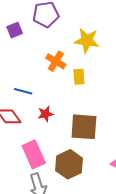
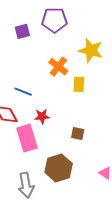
brown square: (84, 127) -> (78, 134), size x0.5
pink rectangle: (34, 154) -> (27, 138), moved

